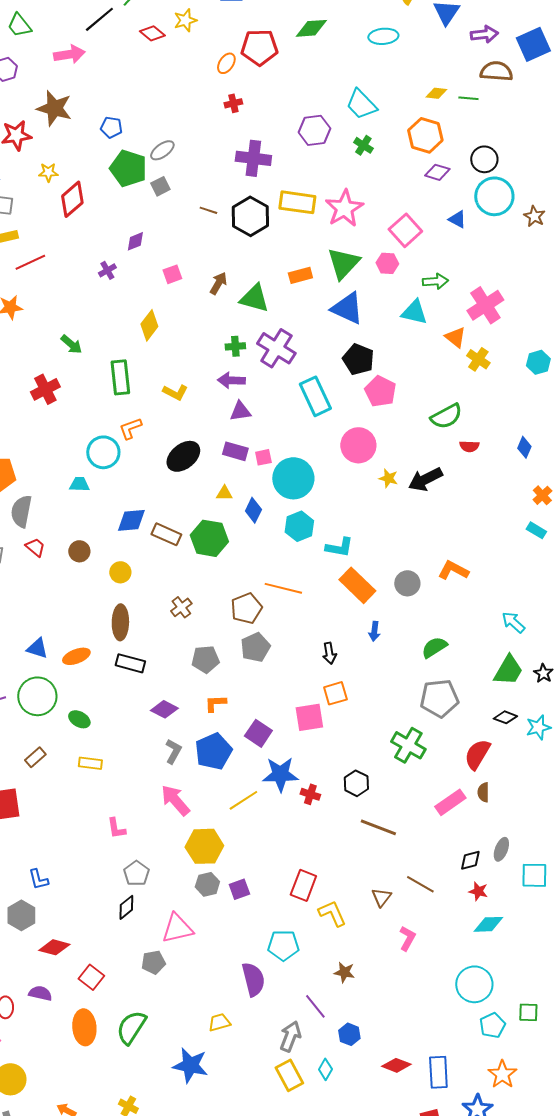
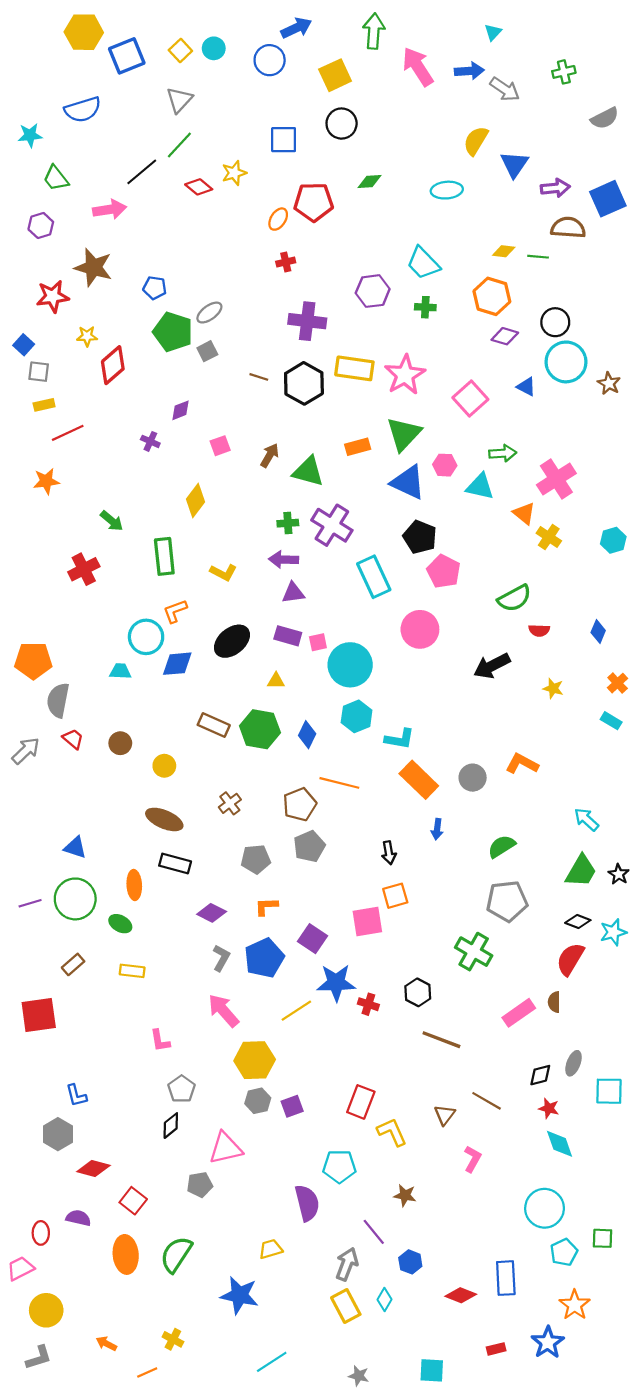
green diamond: (311, 28) -> (369, 182), size x0.7
green cross: (363, 145) -> (425, 307), turned -30
pink hexagon: (387, 263) -> (445, 465), moved
purple cross: (107, 270) -> (150, 441), turned -36
yellow star: (388, 478) -> (553, 688), moved
blue diamond: (253, 510) -> (307, 735), moved
blue diamond: (131, 520) -> (177, 664), moved
brown ellipse: (120, 622) -> (164, 819), turned -68
orange ellipse: (76, 656) -> (134, 885), moved, turned -72
red semicircle: (477, 754) -> (570, 959), moved
cyan diamond: (488, 924) -> (560, 1144), turned 72
blue rectangle: (438, 1072) -> (506, 1278), moved

